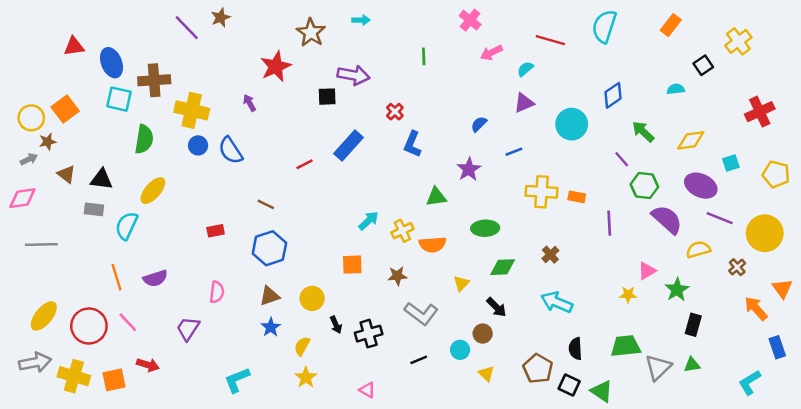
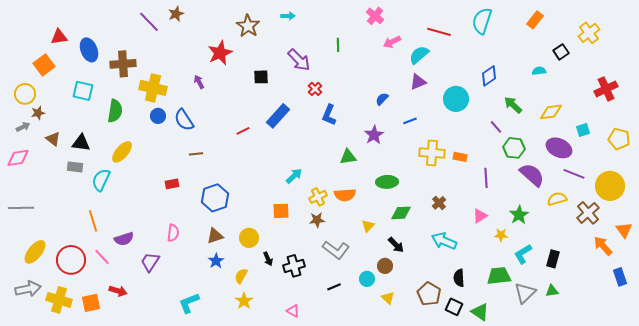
cyan semicircle: (525, 69) -> (419, 55), size x1.5
purple arrow: (353, 75) -> (299, 60), moved, turned 35
cyan square: (119, 99) -> (83, 91), moved
orange square: (65, 109) -> (44, 65), moved
brown line: (266, 204) -> (196, 154), moved, turned -32
yellow cross: (402, 231) -> (318, 197), moved
gray line: (41, 244) -> (21, 208), moved
brown cross: (737, 267) -> (588, 213), size x1.6
pink triangle: (647, 271) -> (480, 216), moved
purple semicircle: (155, 278) -> (124, 239), moved
green star: (677, 290) -> (519, 215), moved
cyan L-shape: (750, 382) -> (523, 254), moved

